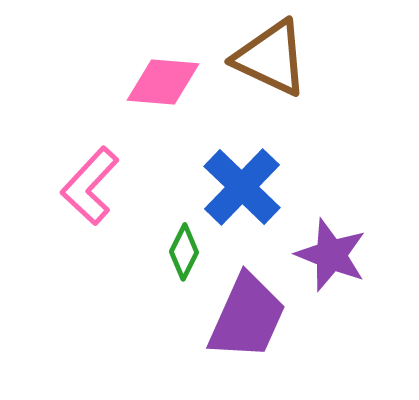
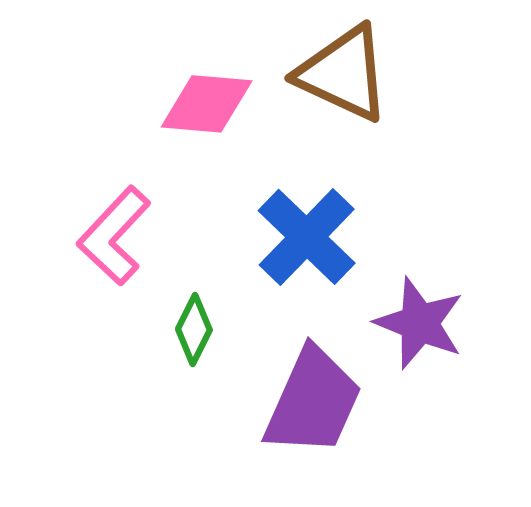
green diamond: (184, 252) -> (194, 329), moved

